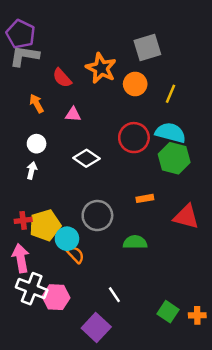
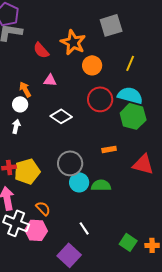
orange circle: (135, 84) -> (92, 65), moved
orange arrow: (37, 103) -> (25, 89), moved
cyan circle: (67, 239) -> (79, 182), moved
orange semicircle: (75, 254) -> (43, 208), moved

